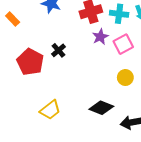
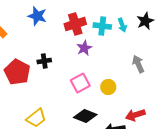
pink square: (123, 44) -> (80, 83), moved
black cross: (58, 50) -> (44, 61), turned 32

